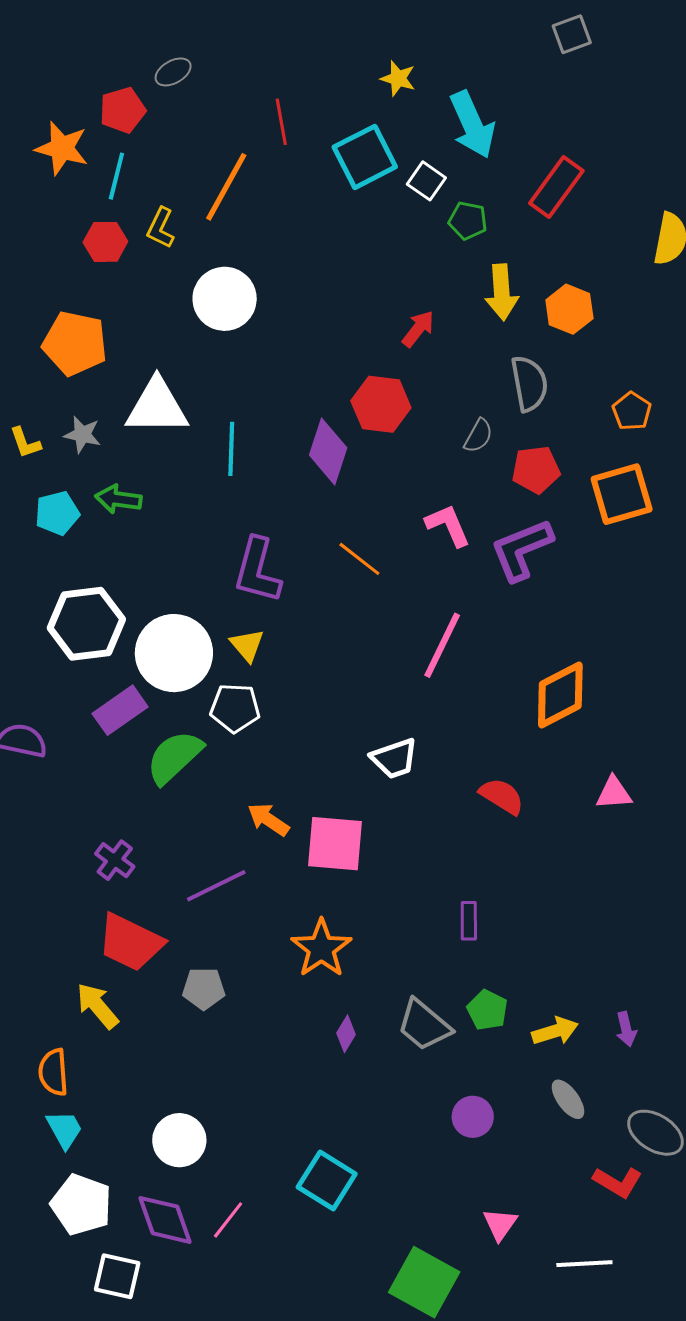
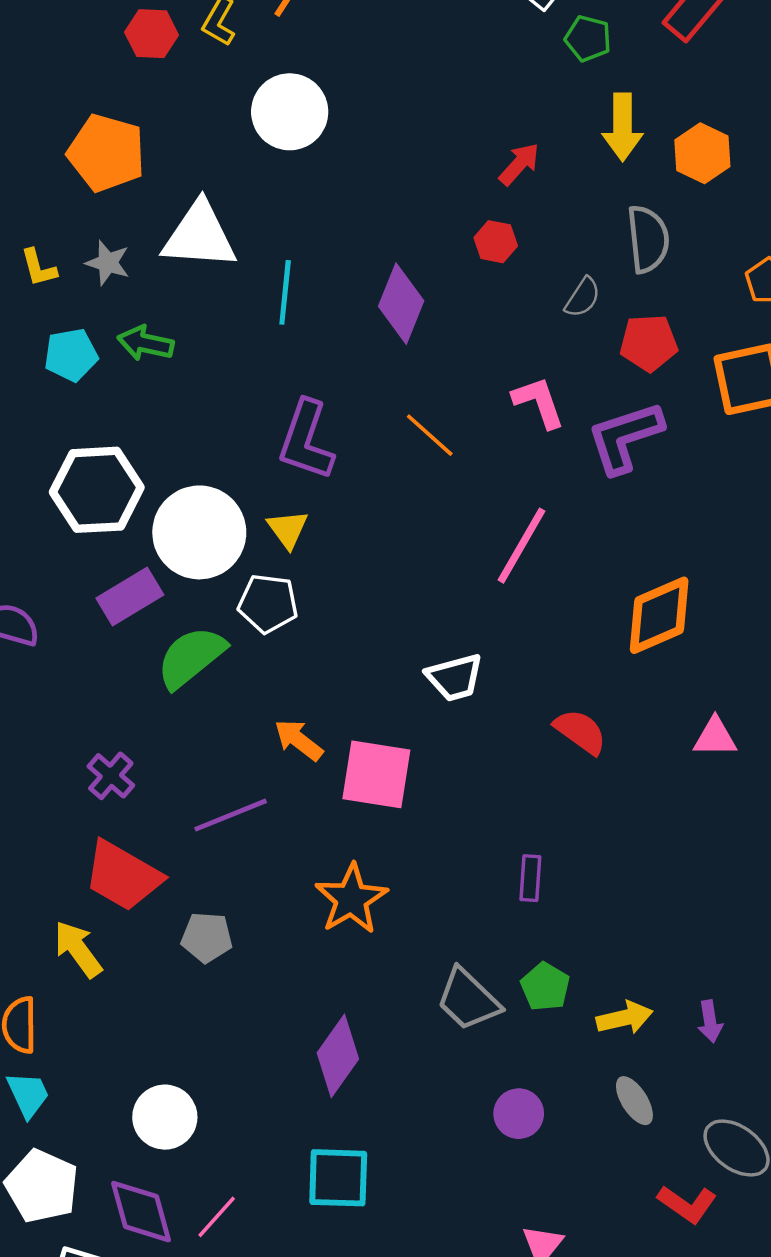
red hexagon: (381, 404) -> (496, 242), moved, size x0.6
purple diamond: (346, 1034) -> (338, 1056), moved, size x1.8
cyan square: (327, 1180) -> (338, 1178), turned -34

